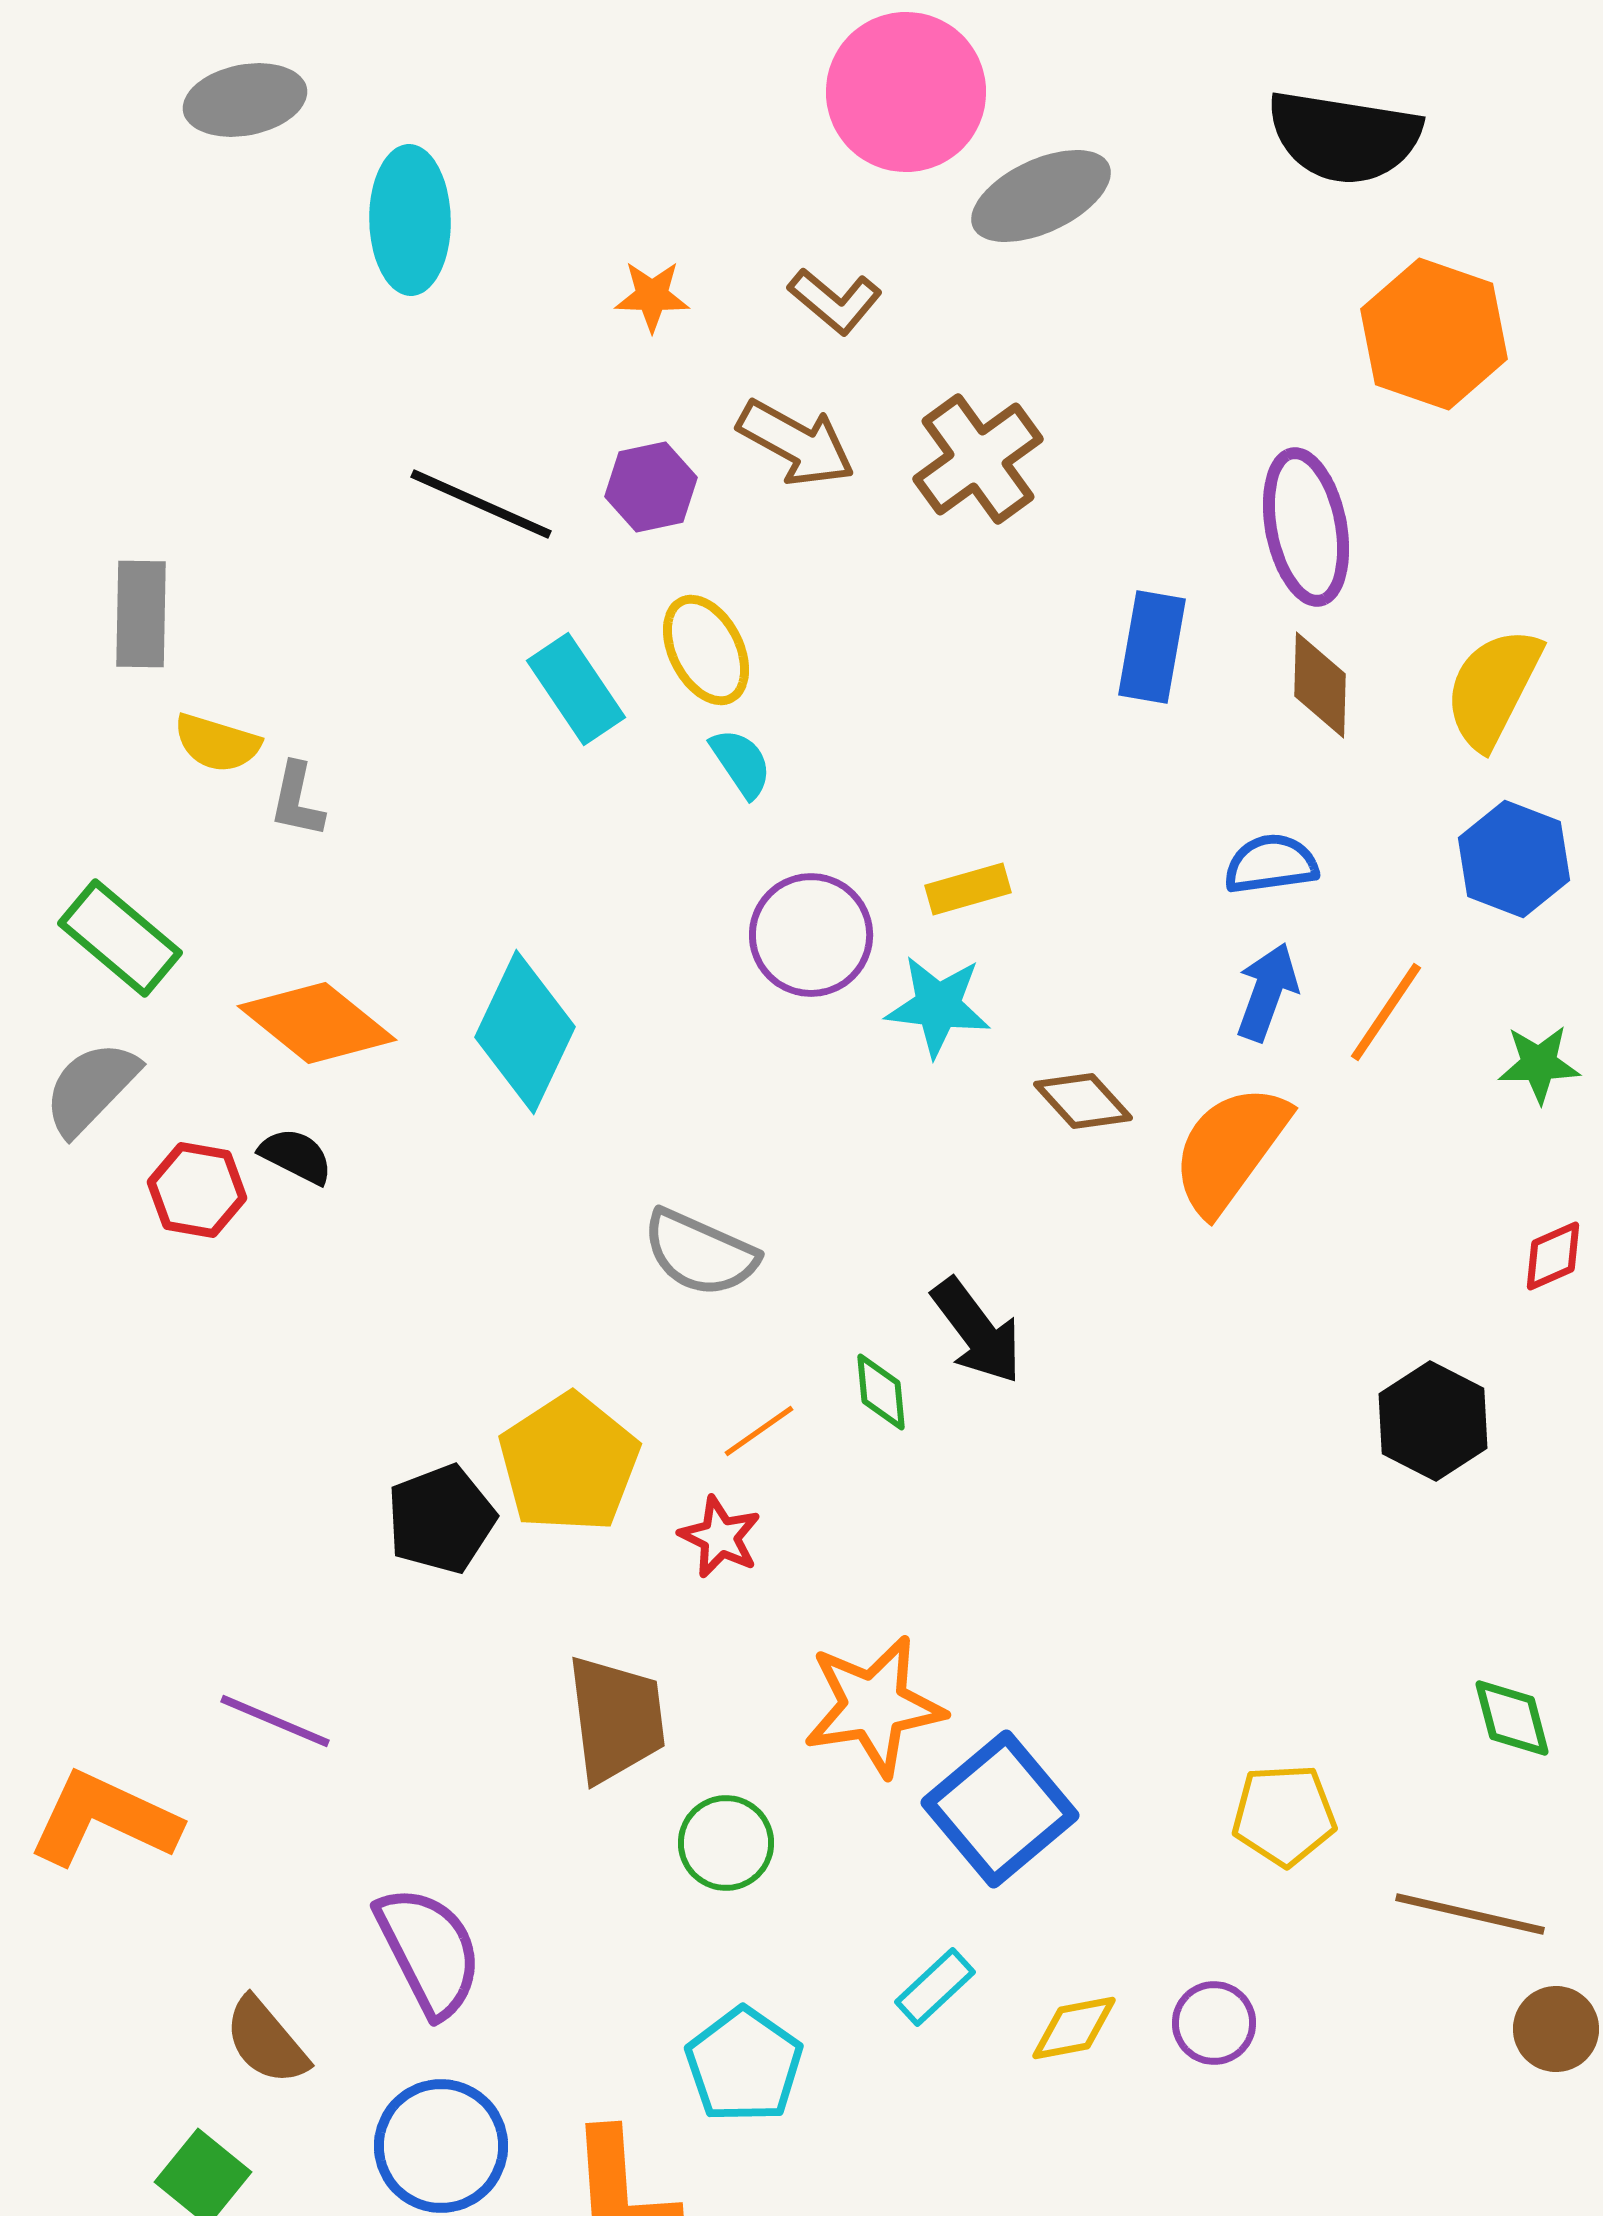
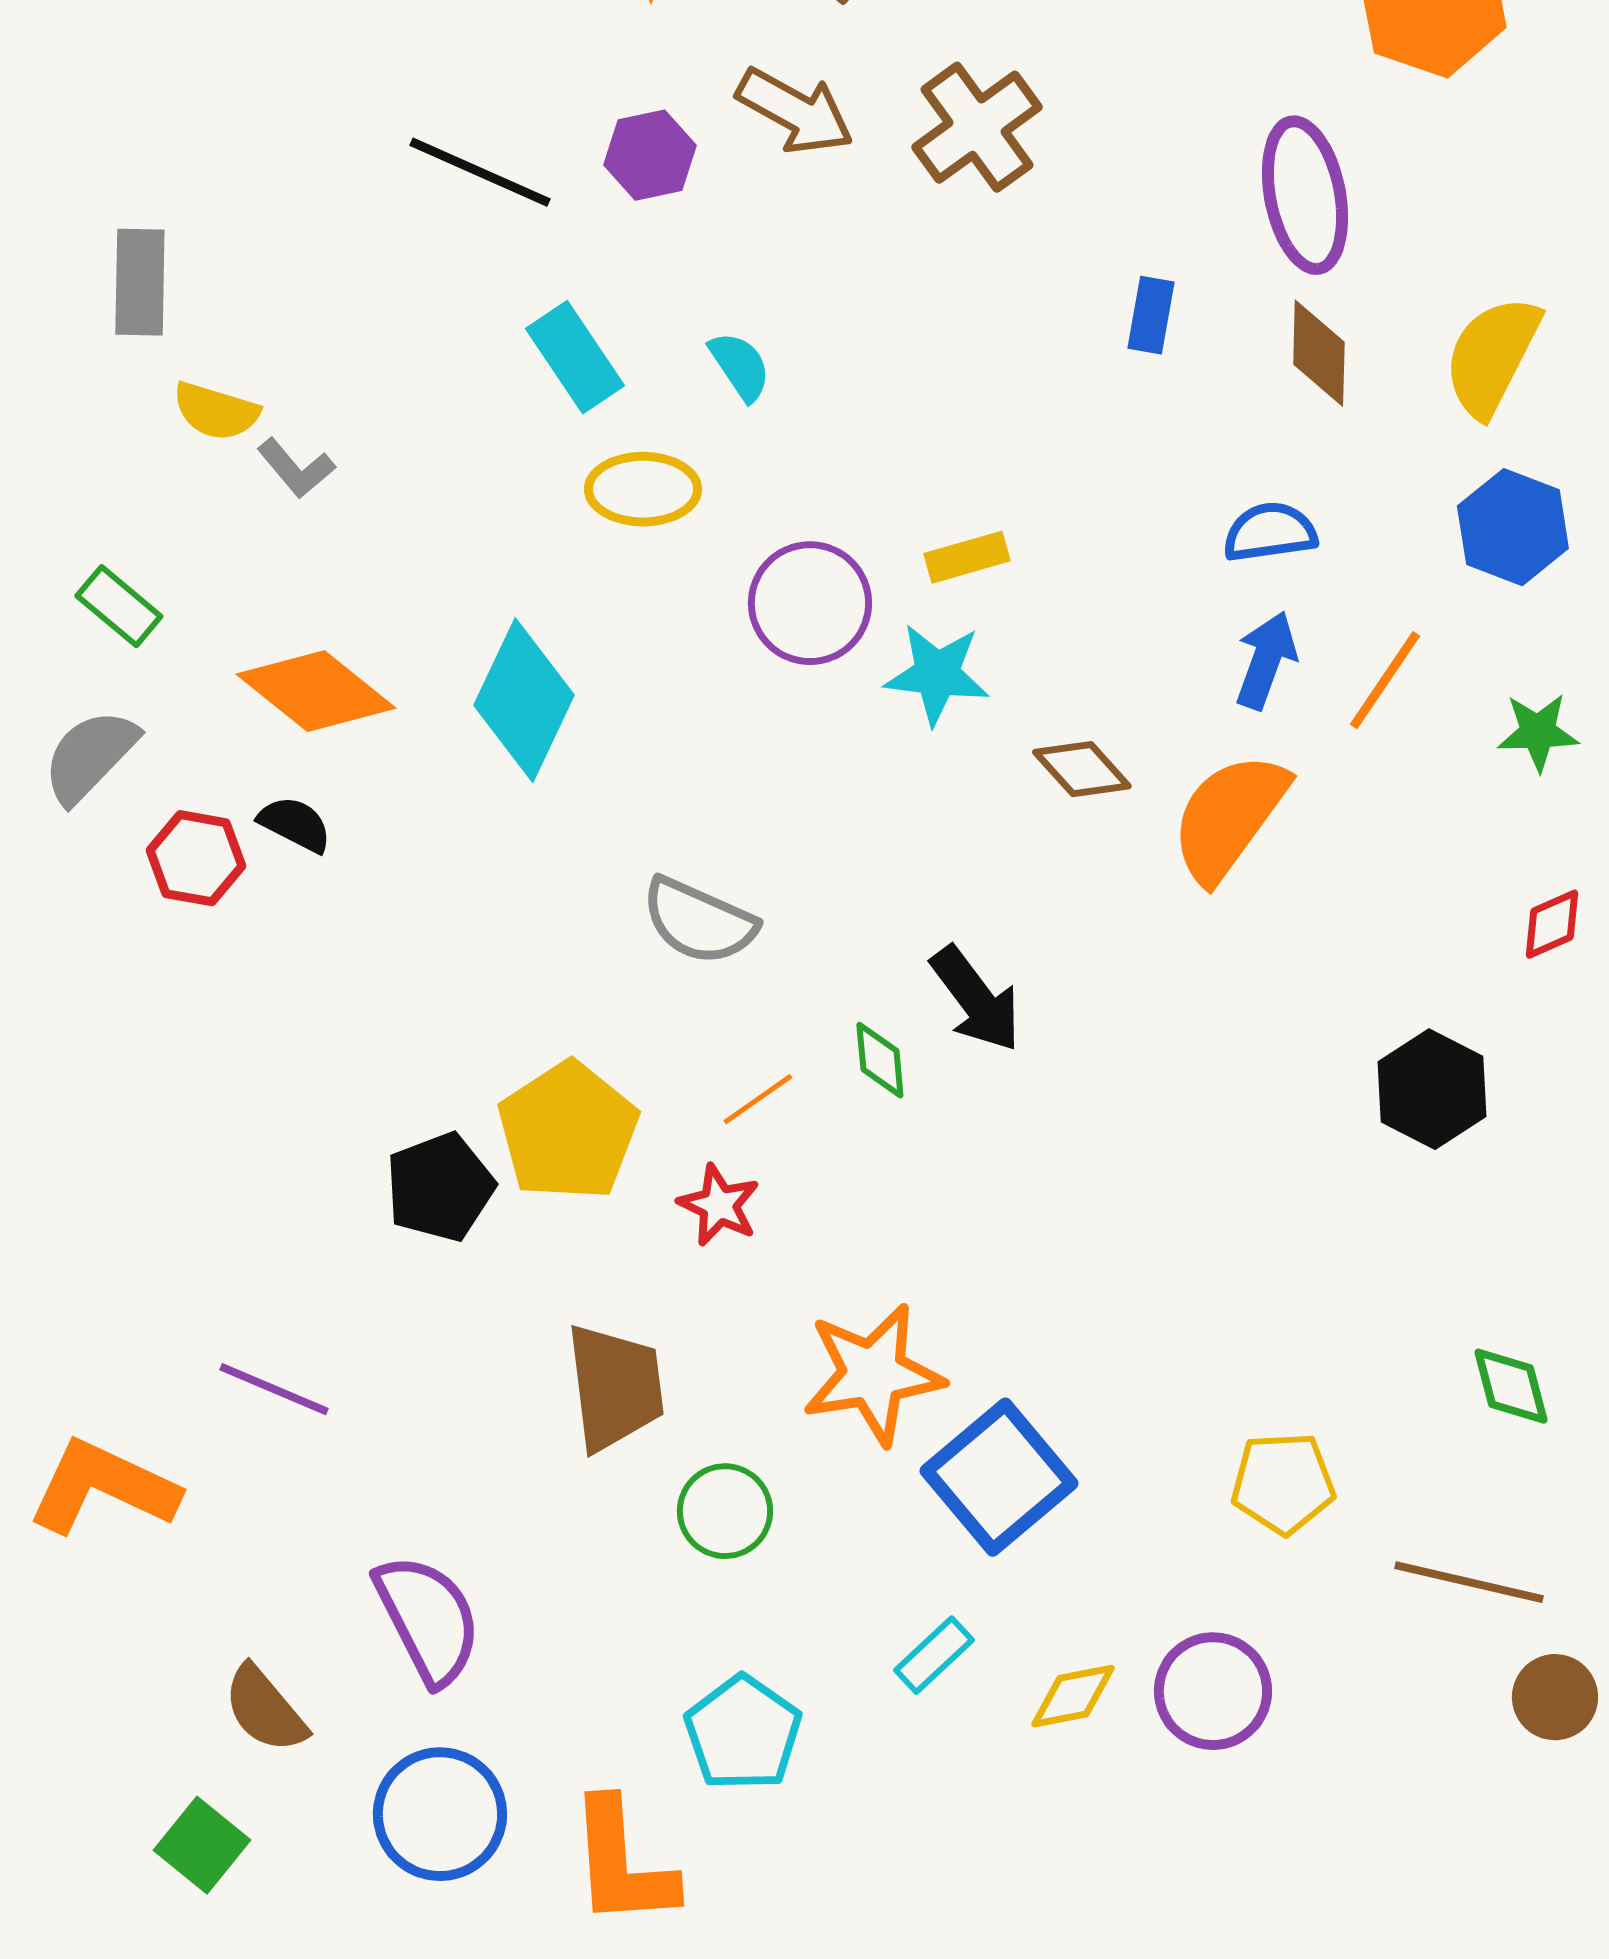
blue rectangle: (1152, 647) -> (1151, 315), size x0.7
yellow ellipse: (706, 650) -> (643, 489), moved, turned -63
cyan semicircle: (741, 763) -> (740, 366), moved
gray L-shape: (297, 800) -> (296, 468), turned -52
green rectangle: (120, 938) -> (119, 606), size x0.7
purple circle: (1214, 2023) -> (1213, 1691), size x1.4

